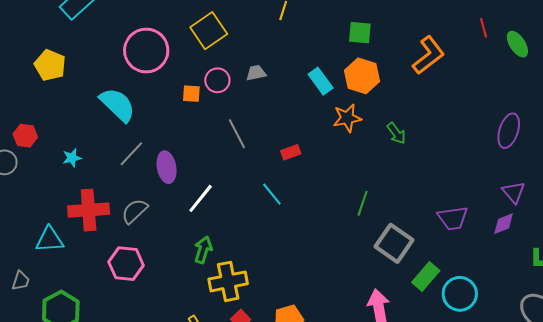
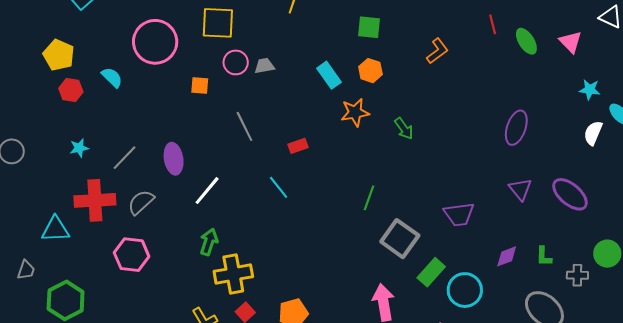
yellow square: (209, 31) -> (218, 23), turned 36
orange L-shape: (429, 55) -> (437, 51), size x0.7
orange hexagon: (362, 76) -> (370, 71), size x0.7
pink circle: (217, 80) -> (236, 62), moved
cyan semicircle: (118, 105) -> (112, 77), moved, size x0.6
red hexagon: (25, 136) -> (71, 90), moved
gray line: (131, 154) -> (124, 158), moved
purple diamond: (504, 224) -> (507, 256), moved

